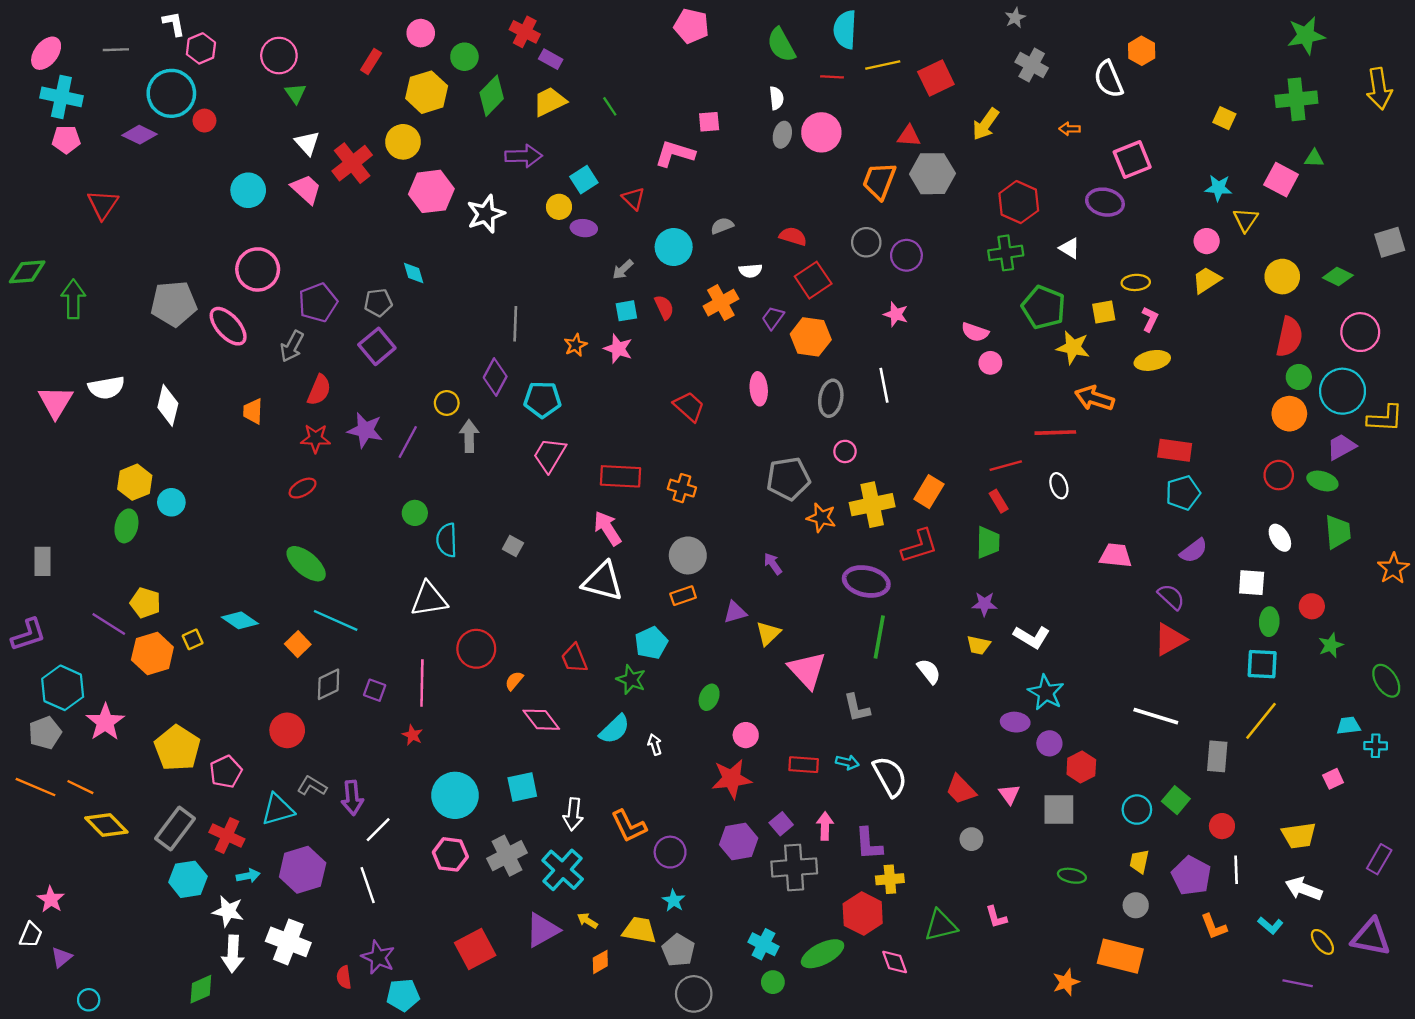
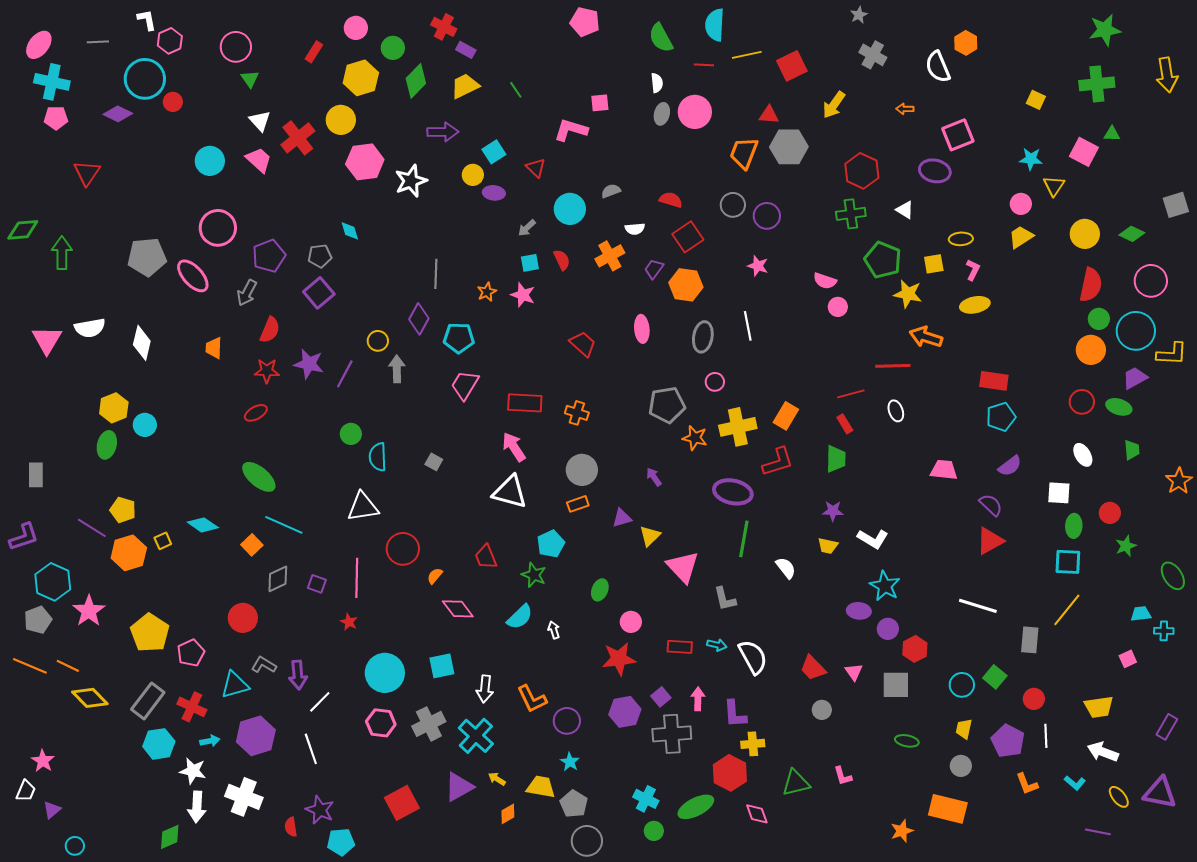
green trapezoid: (1338, 532) -> (1132, 450), size x0.7

